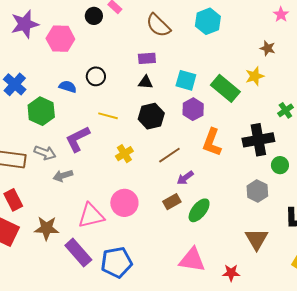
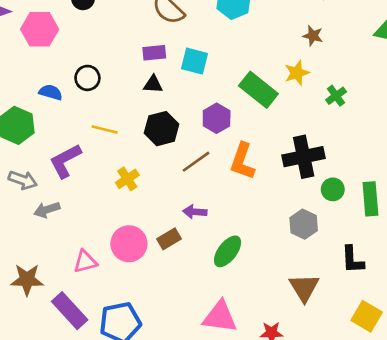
cyan square: (186, 80) -> (195, 61), moved
green cross: (285, 110) -> (336, 96), moved
brown line: (169, 155) -> (196, 162), moved
purple arrow: (185, 178) -> (195, 212), moved, turned 42
brown rectangle: (172, 202) -> (169, 239), moved
pink triangle: (91, 216) -> (85, 262), size x0.7

